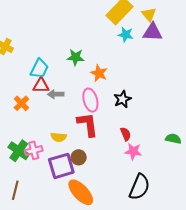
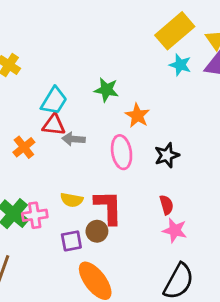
red L-shape: (88, 124) -> (108, 207), moved
purple square: (61, 166) -> (71, 241), size x0.6

